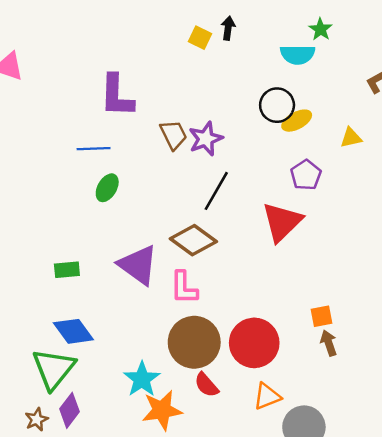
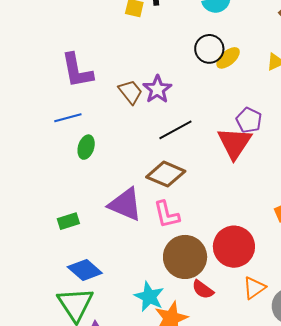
purple pentagon: (306, 175) -> (249, 120), moved
black line: (216, 191) -> (175, 130), turned 44

